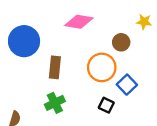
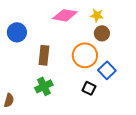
yellow star: (144, 22) -> (97, 15), moved
blue circle: (24, 41) -> (17, 32), size x0.7

